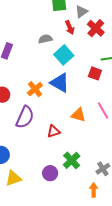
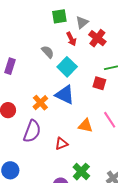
gray semicircle: (45, 39) -> (48, 52), turned 64

